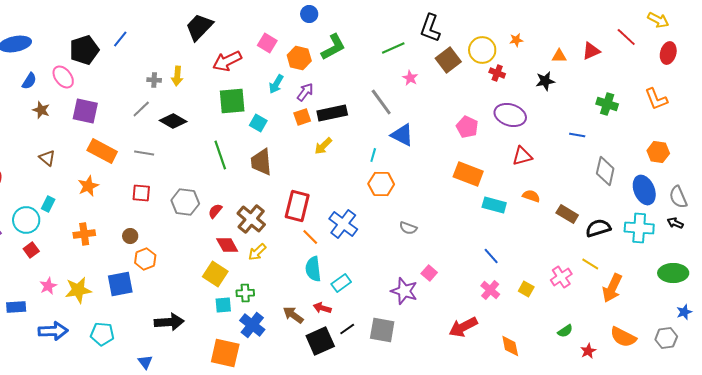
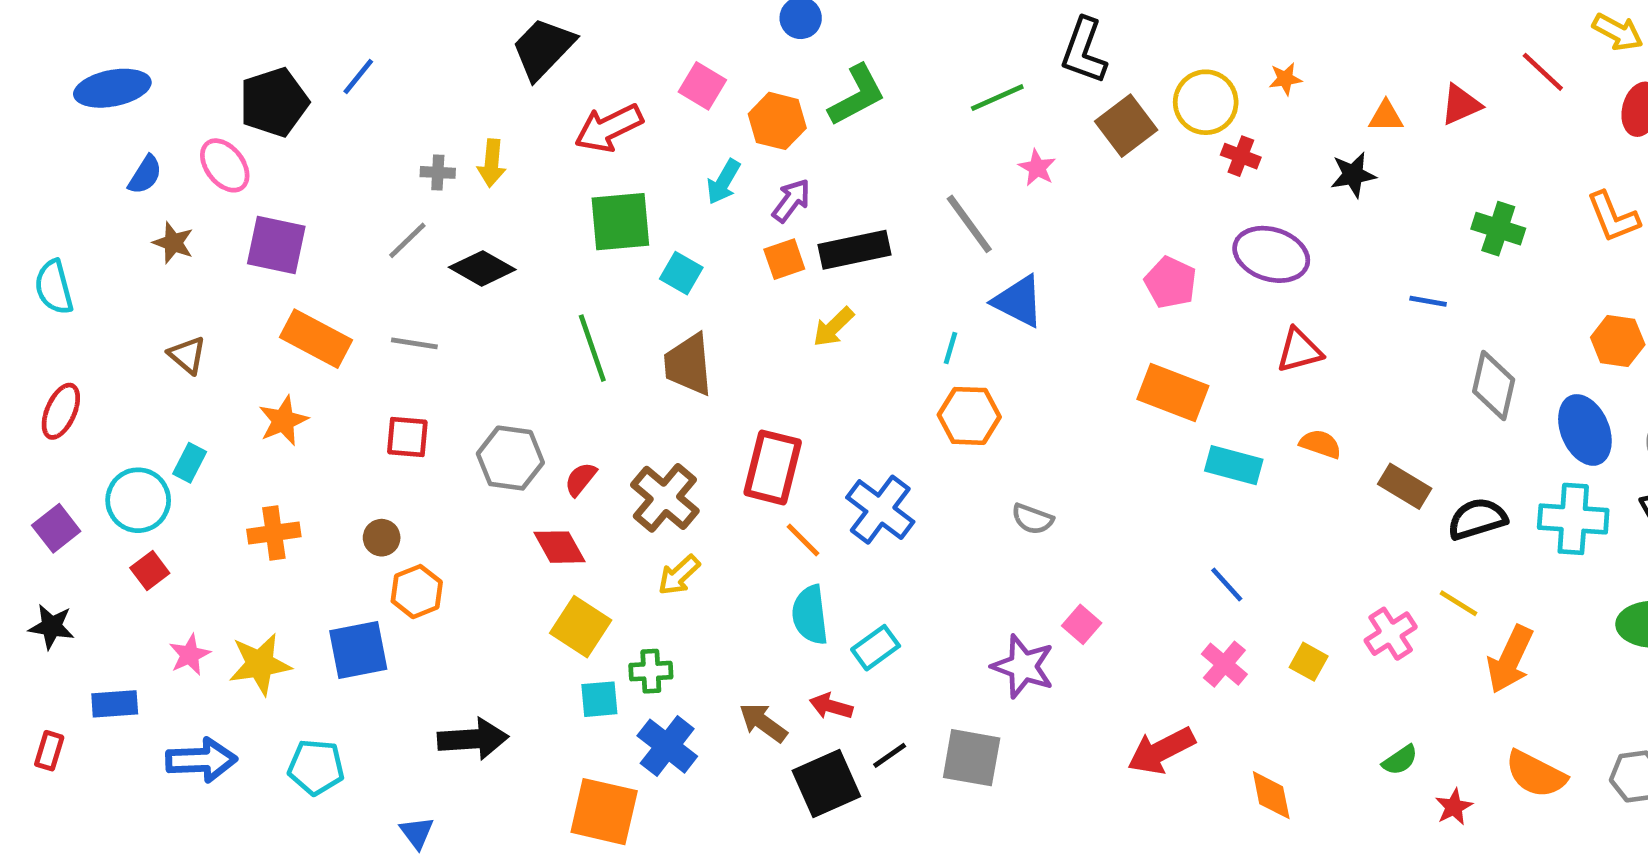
red diamond: (227, 245) -> (560, 547), moved

